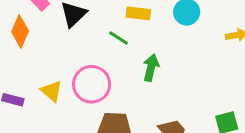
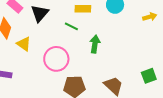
yellow triangle: (52, 91) -> (24, 44), moved

